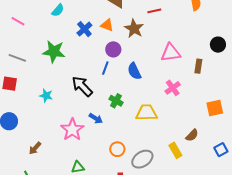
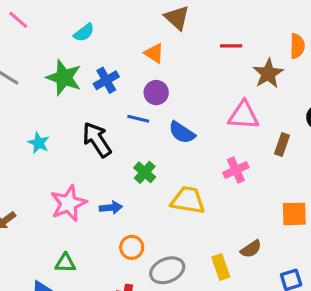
cyan semicircle: (58, 10) -> (84, 33), moved
blue cross: (84, 29) -> (106, 80), moved
brown star: (134, 29) -> (268, 73), moved
blue line: (105, 68) -> (138, 119), turned 72
blue semicircle: (134, 71) -> (182, 132), turned -42
blue arrow: (96, 118) -> (111, 208), moved, turned -48

